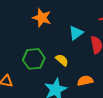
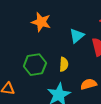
yellow semicircle: (62, 60) -> (64, 64), turned 56

